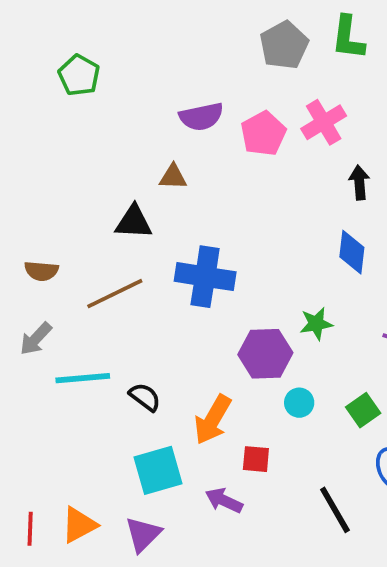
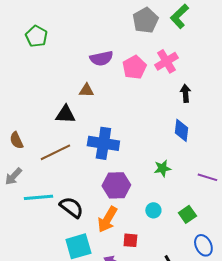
green L-shape: (348, 38) -> (179, 16), turned 40
brown semicircle: (41, 271) -> (16, 140), turned 60
purple hexagon: (265, 354) -> (116, 185), moved
black semicircle: (145, 397) -> (71, 207), size x1.4

